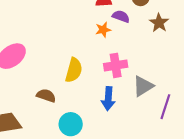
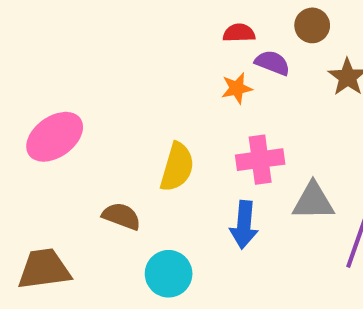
gray triangle: (143, 86) -> (313, 201), turned 30

